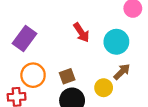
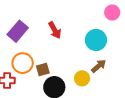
red arrow: (81, 33) -> (55, 30), moved
brown square: (67, 76) -> (43, 69), moved

